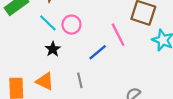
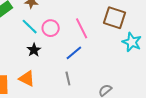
pink line: (118, 35) -> (82, 28), moved
gray line: (80, 80) -> (68, 78), moved

